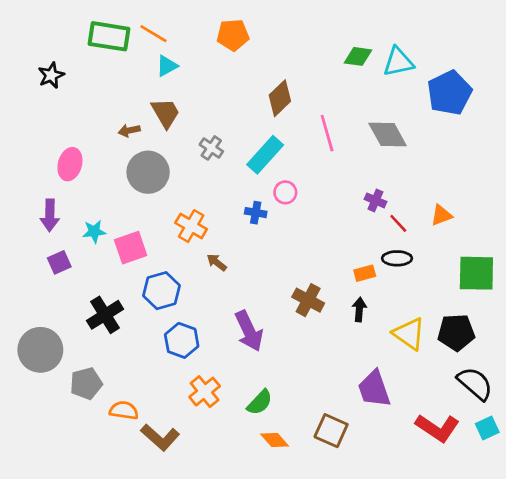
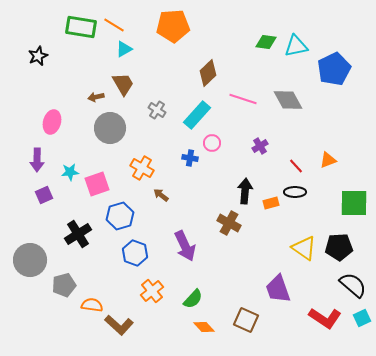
orange pentagon: (233, 35) -> (173, 26), size x1.4
pink line: (327, 133) -> (243, 99), turned -56
purple cross: (375, 200) -> (260, 146), moved, turned 35
black arrow: (359, 309) -> (245, 191), moved, size x1.4

